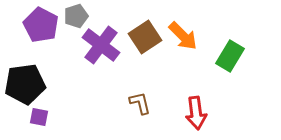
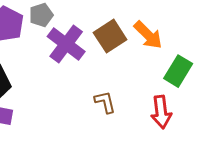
green rectangle: (230, 56) -> (178, 71), moved

